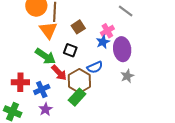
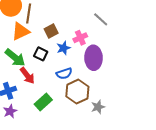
orange triangle: (48, 30) -> (21, 31), turned 36
blue star: (103, 42) -> (63, 48), moved
gray star: (127, 76) -> (98, 107), moved
brown hexagon: (79, 81) -> (77, 92), moved

